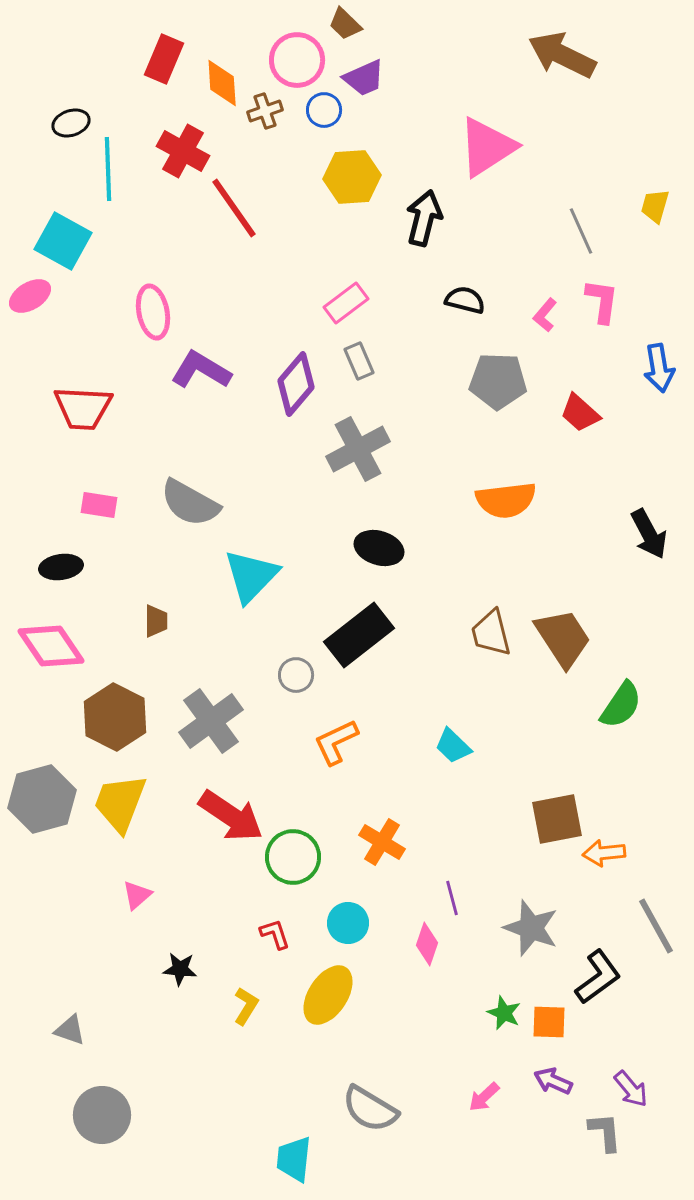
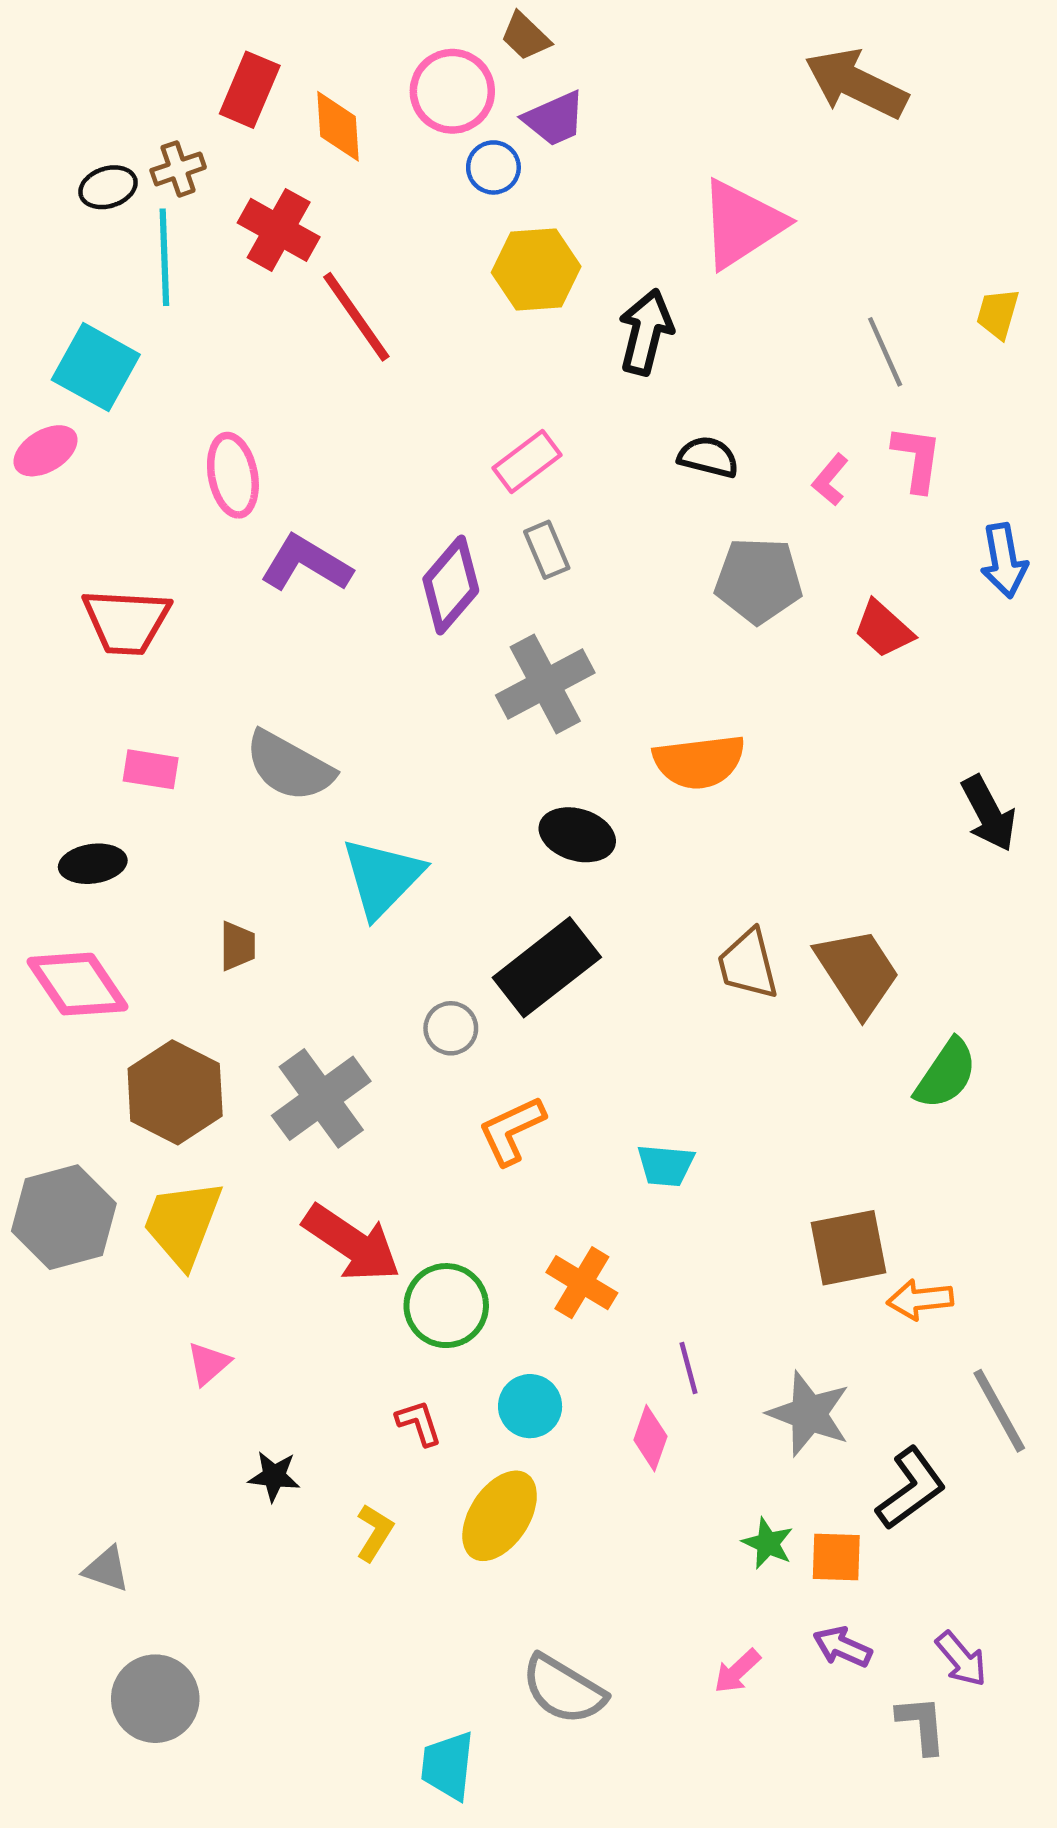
brown cross: (265, 111) -> (178, 169), moved
orange semicircle: (506, 500) -> (699, 762), moved
cyan trapezoid: (453, 746) -> (666, 1165), moved, turned -39

